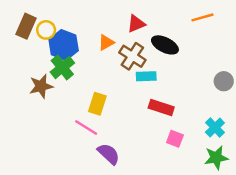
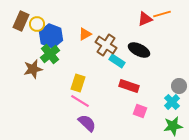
red triangle: (136, 24) -> (145, 19), moved
black ellipse: (165, 45) -> (139, 50), moved
cyan rectangle: (146, 76) -> (117, 61), turned 35
gray circle: (224, 81) -> (179, 86), moved
pink line: (86, 128) -> (80, 101), moved

